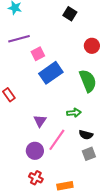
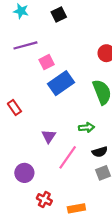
black square: (70, 14) -> (59, 14), moved, turned 32
black semicircle: (86, 135) -> (100, 152), turned -32
purple circle: (35, 151) -> (24, 173), moved

